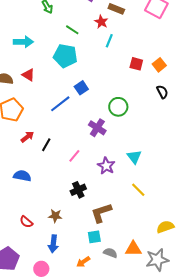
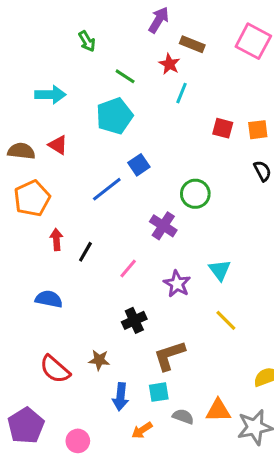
cyan pentagon: (65, 56) -> (114, 116), turned -30
orange square: (159, 65) -> (258, 130), turned 32
red arrow: (27, 137) -> (56, 240), turned -56
red semicircle: (26, 222) -> (55, 369), size x1.5
blue arrow: (53, 244) -> (121, 397), moved

